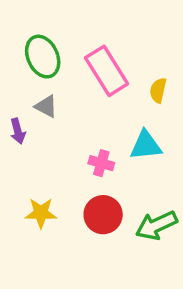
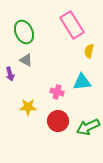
pink rectangle: (107, 71) -> (72, 25), moved
yellow star: (41, 213) -> (28, 107), moved

